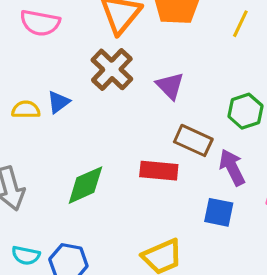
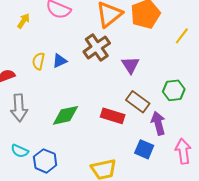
yellow semicircle: (26, 110) -> (39, 61), turned -90

